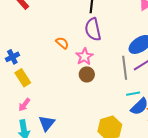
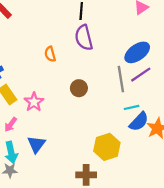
orange semicircle: (62, 43) -> (50, 54), turned -144
pink star: (84, 57) -> (34, 102), moved

